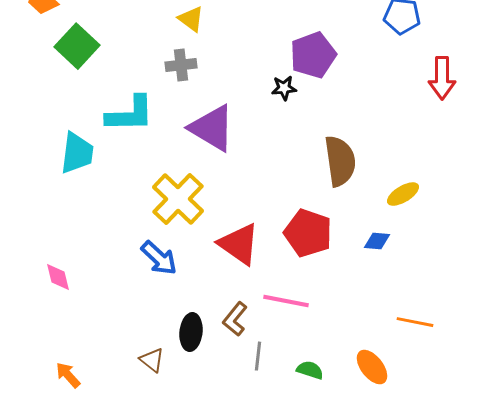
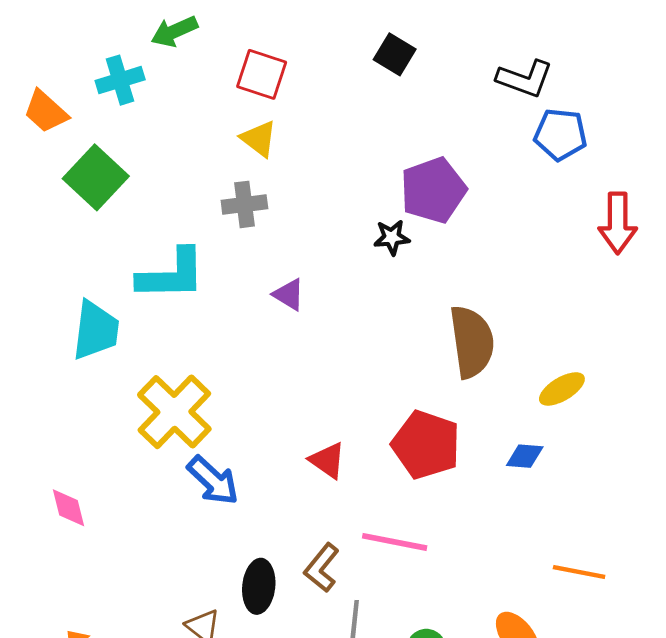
purple triangle: (212, 128) -> (289, 295), size x0.5
yellow cross: (178, 199) -> (174, 412), moved
red triangle: (239, 244) -> (327, 460), size x0.6

